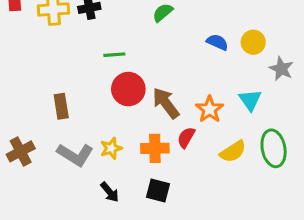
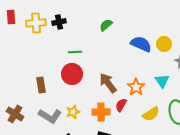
blue semicircle: (217, 42) -> (141, 44), size x1.5
red circle: (128, 89) -> (72, 74), moved
brown cross: (21, 151) -> (15, 114), turned -30

